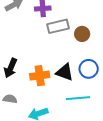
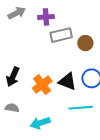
orange cross: (40, 76) -> (42, 85), turned -30

